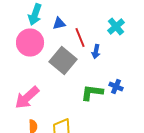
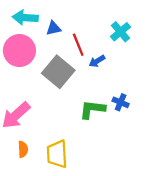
cyan arrow: (35, 15) -> (25, 18), turned 75
blue arrow: (96, 52) -> (97, 61), turned 48

